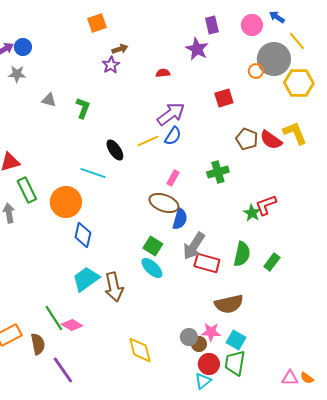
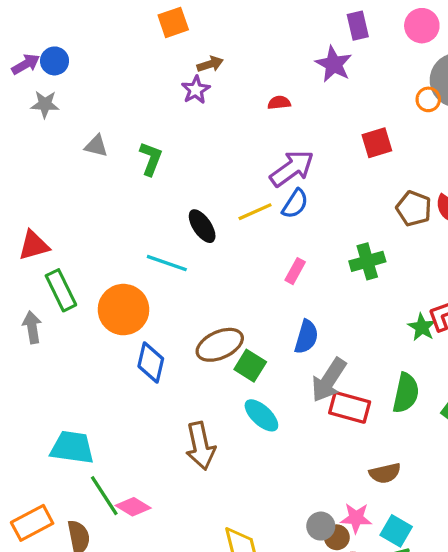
brown ellipse: (164, 203) -> (220, 345), moved, turned -44
green square: (153, 246) -> (250, 366), moved
cyan trapezoid: (86, 279) -> (72, 447), moved, turned 44
brown semicircle: (229, 304) -> (385, 473), size x0.7

